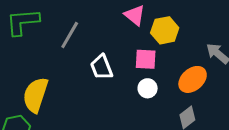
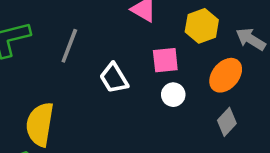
yellow hexagon: (165, 30) -> (202, 26), moved

